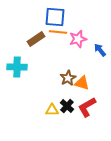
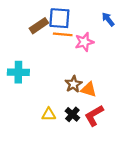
brown rectangle: (36, 39) -> (39, 26), moved
blue arrow: (100, 50) -> (108, 19), moved
yellow triangle: (52, 110) -> (49, 114), moved

